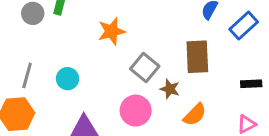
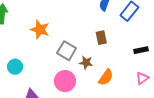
orange star: (112, 31) -> (40, 30), turned -30
brown rectangle: (197, 57) -> (101, 38), size x0.6

